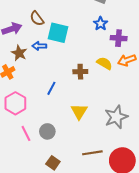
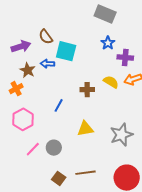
yellow triangle: (79, 112) -> (85, 129), turned 48
pink line: (26, 133) -> (33, 149), turned 70
brown line: (92, 153) -> (85, 173), moved

